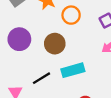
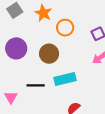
black line: (42, 78) -> (36, 85), turned 30

